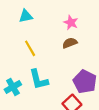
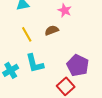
brown semicircle: (70, 43) -> (52, 30), moved

